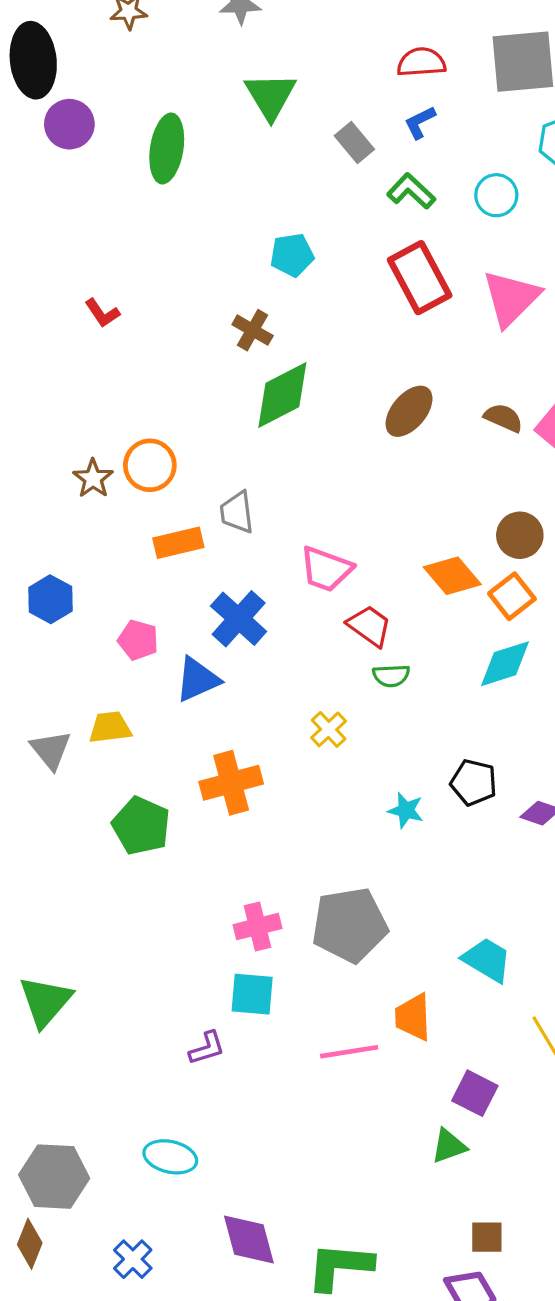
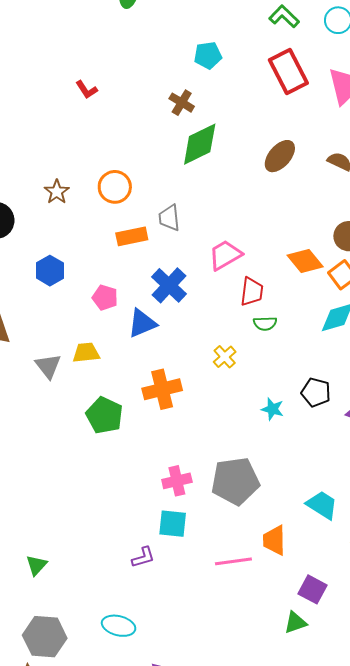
brown star: (93, 478) -> (57, 192), moved
pink trapezoid: (326, 569) -> (225, 255), turned 129
red trapezoid: (369, 626) -> (252, 292), turned 60
green triangle: (45, 1001) -> (36, 565), moved, size x0.6

